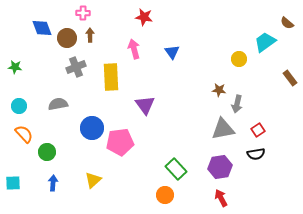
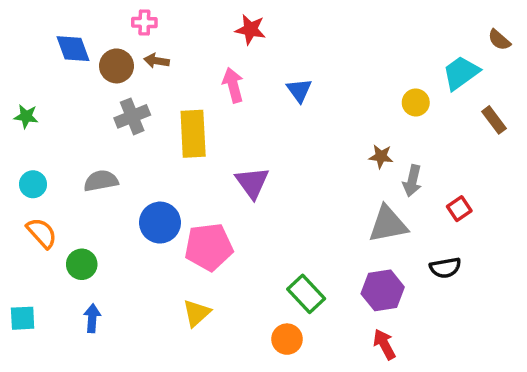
brown arrow: (90, 35) -> (157, 61), turned -80
brown rectangle: (290, 78) -> (494, 120), moved
red square: (258, 130) -> (459, 209), moved
yellow triangle: (93, 180) -> (197, 313), moved

